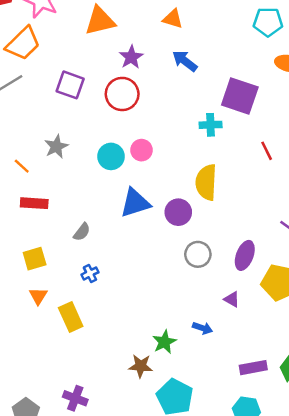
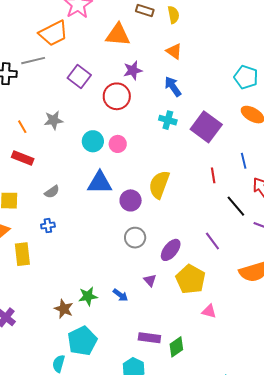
cyan cross: (211, 125) -> (168, 120), moved

